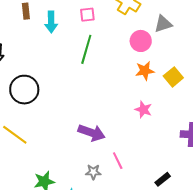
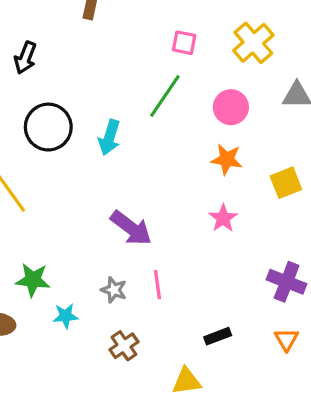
cyan arrow: (51, 22) -> (109, 138), moved
pink circle: (141, 41) -> (231, 107), moved
orange star: (145, 71) -> (227, 159), moved

